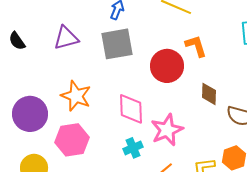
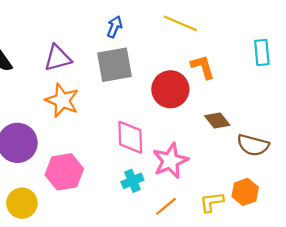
brown diamond: (209, 94) -> (217, 121), turned -40
orange star: (76, 96) -> (62, 100), moved

